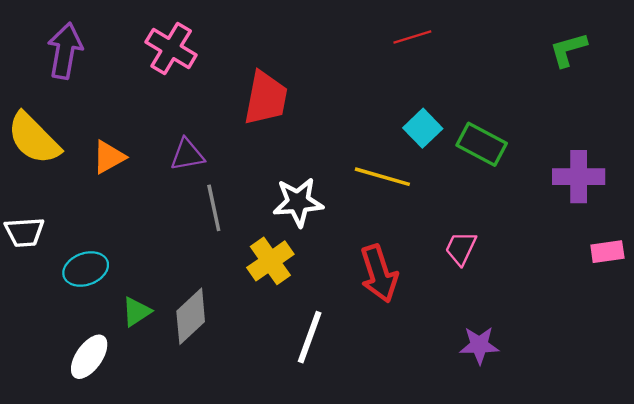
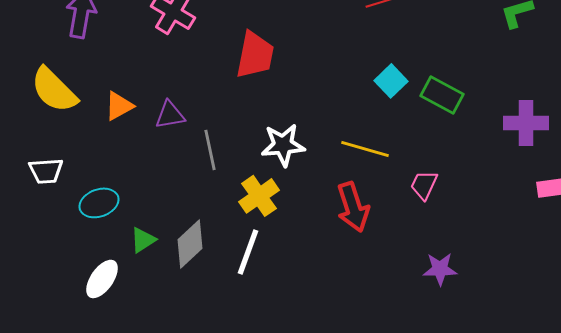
purple triangle: (187, 155) -> (170, 115), moved
yellow line: (382, 177) -> (365, 149), moved
white line: (310, 337) -> (248, 252), moved

